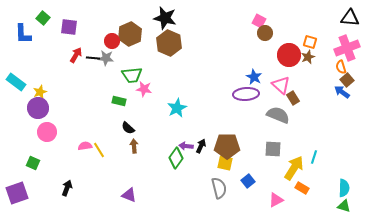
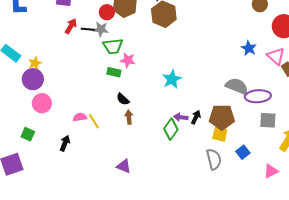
green trapezoid: (132, 75) -> (113, 46), moved
pink star: (144, 89) -> (128, 60), moved
purple ellipse: (246, 94) -> (258, 96), moved
gray semicircle: (278, 115) -> (237, 86), moved
black arrow: (67, 188) -> (65, 143), moved

